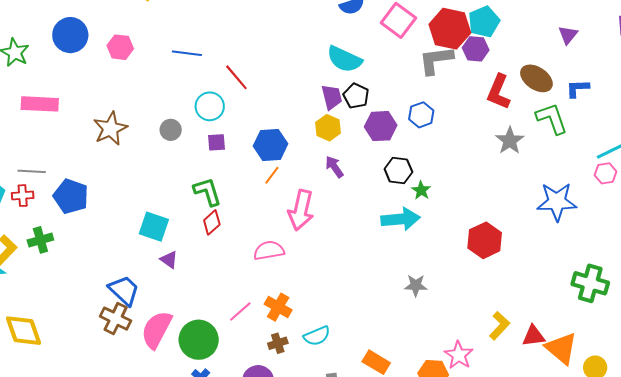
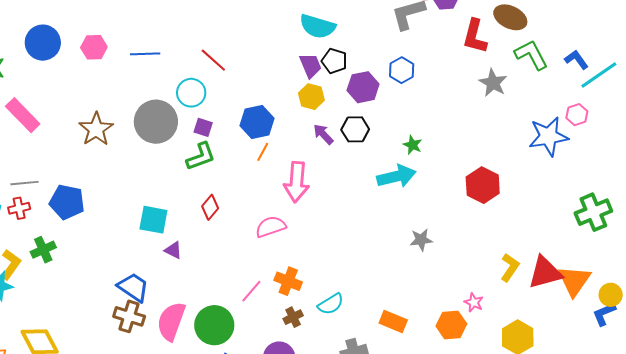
blue line: (187, 53) -> (145, 54), moved
blue L-shape: (578, 88) -> (576, 60), moved, turned 65
pink rectangle: (40, 104) -> (23, 115), turned 51
gray circle: (171, 130) -> (156, 122), size x2.0
purple square: (216, 142) -> (203, 127), turned 30
black hexagon: (398, 170) -> (355, 129), moved
pink hexagon: (606, 173) -> (577, 115), moved
green L-shape: (207, 192) -> (201, 156), moved, turned 96
green cross: (590, 283) -> (593, 212), turned -30
red triangle: (534, 336) -> (545, 272), size x1.5
orange triangle: (561, 348) -> (574, 281), turned 33
pink star: (459, 355) -> (474, 302), size x0.7

